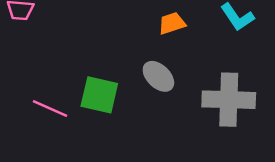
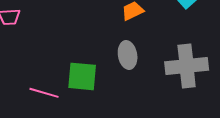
gray ellipse: (158, 76) -> (128, 55), turned 44

